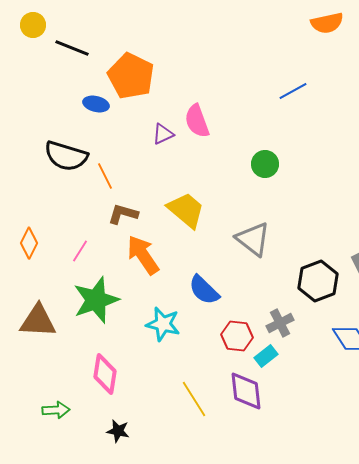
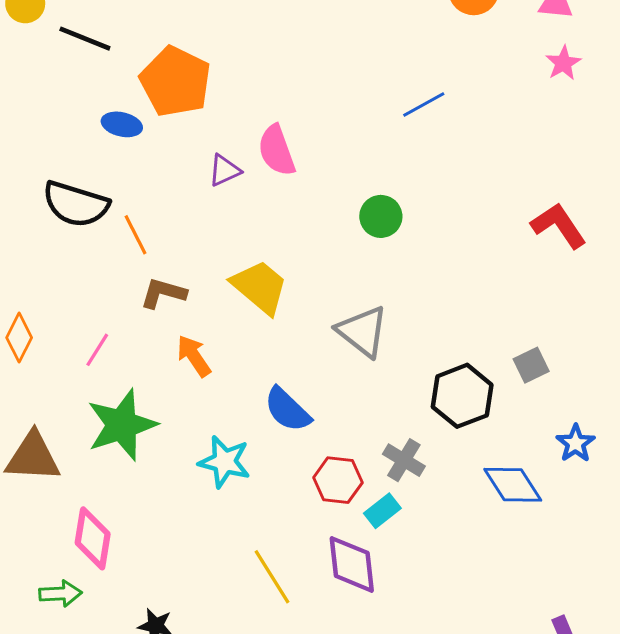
orange arrow: (143, 255) -> (194, 356), size x0.7
gray cross: (280, 323) -> (404, 460), turned -32
pink diamond: (105, 374) -> (93, 538), moved

